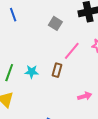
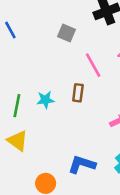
pink line: (72, 51) -> (93, 65), turned -60

